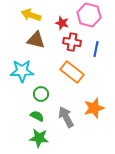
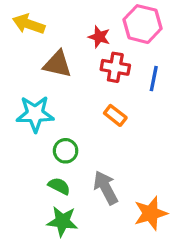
yellow arrow: (31, 15) -> (29, 24), moved
orange rectangle: (72, 72) -> (115, 115), size x0.6
orange star: (94, 108) -> (151, 213), moved

